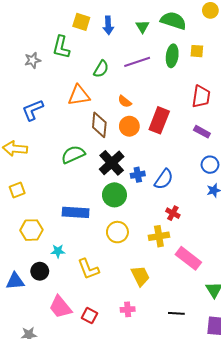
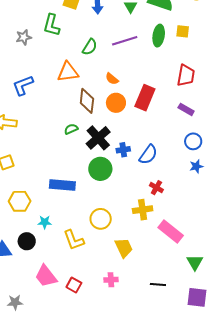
green semicircle: (73, 154) -> (71, 129), moved, size x0.6
yellow circle: (117, 232) -> (101, 219), moved

